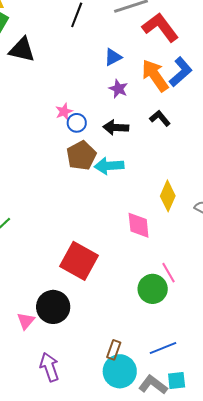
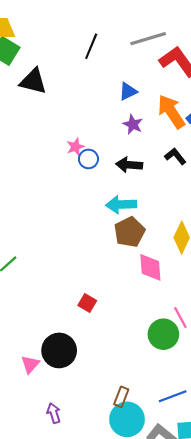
brown pentagon: (81, 156) -> (129, 232), moved
red square: (79, 261) -> (87, 303), size x0.5
purple arrow: (49, 367) -> (54, 413), size x0.7

